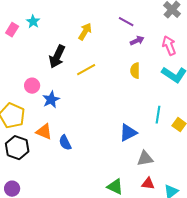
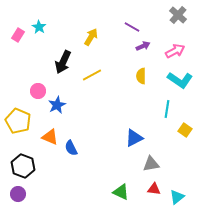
pink arrow: (169, 46) -> (175, 51), turned 84
cyan line: (158, 115) -> (167, 109), moved
black hexagon: (17, 148) -> (23, 166), moved

